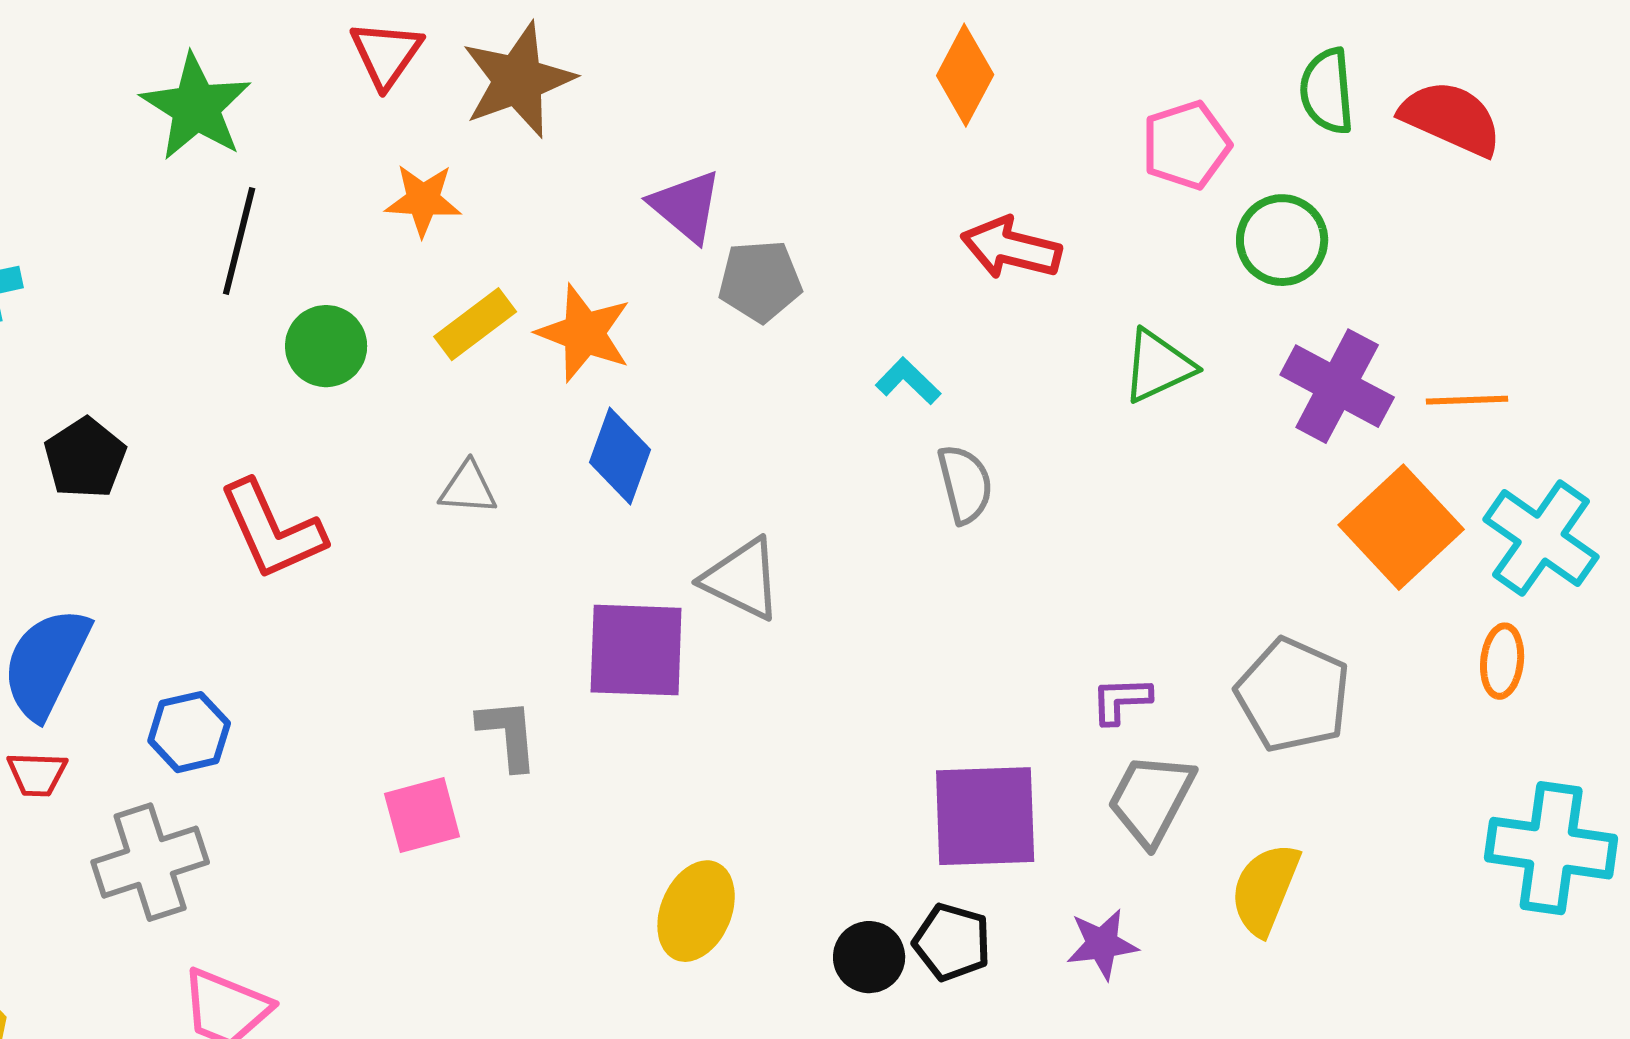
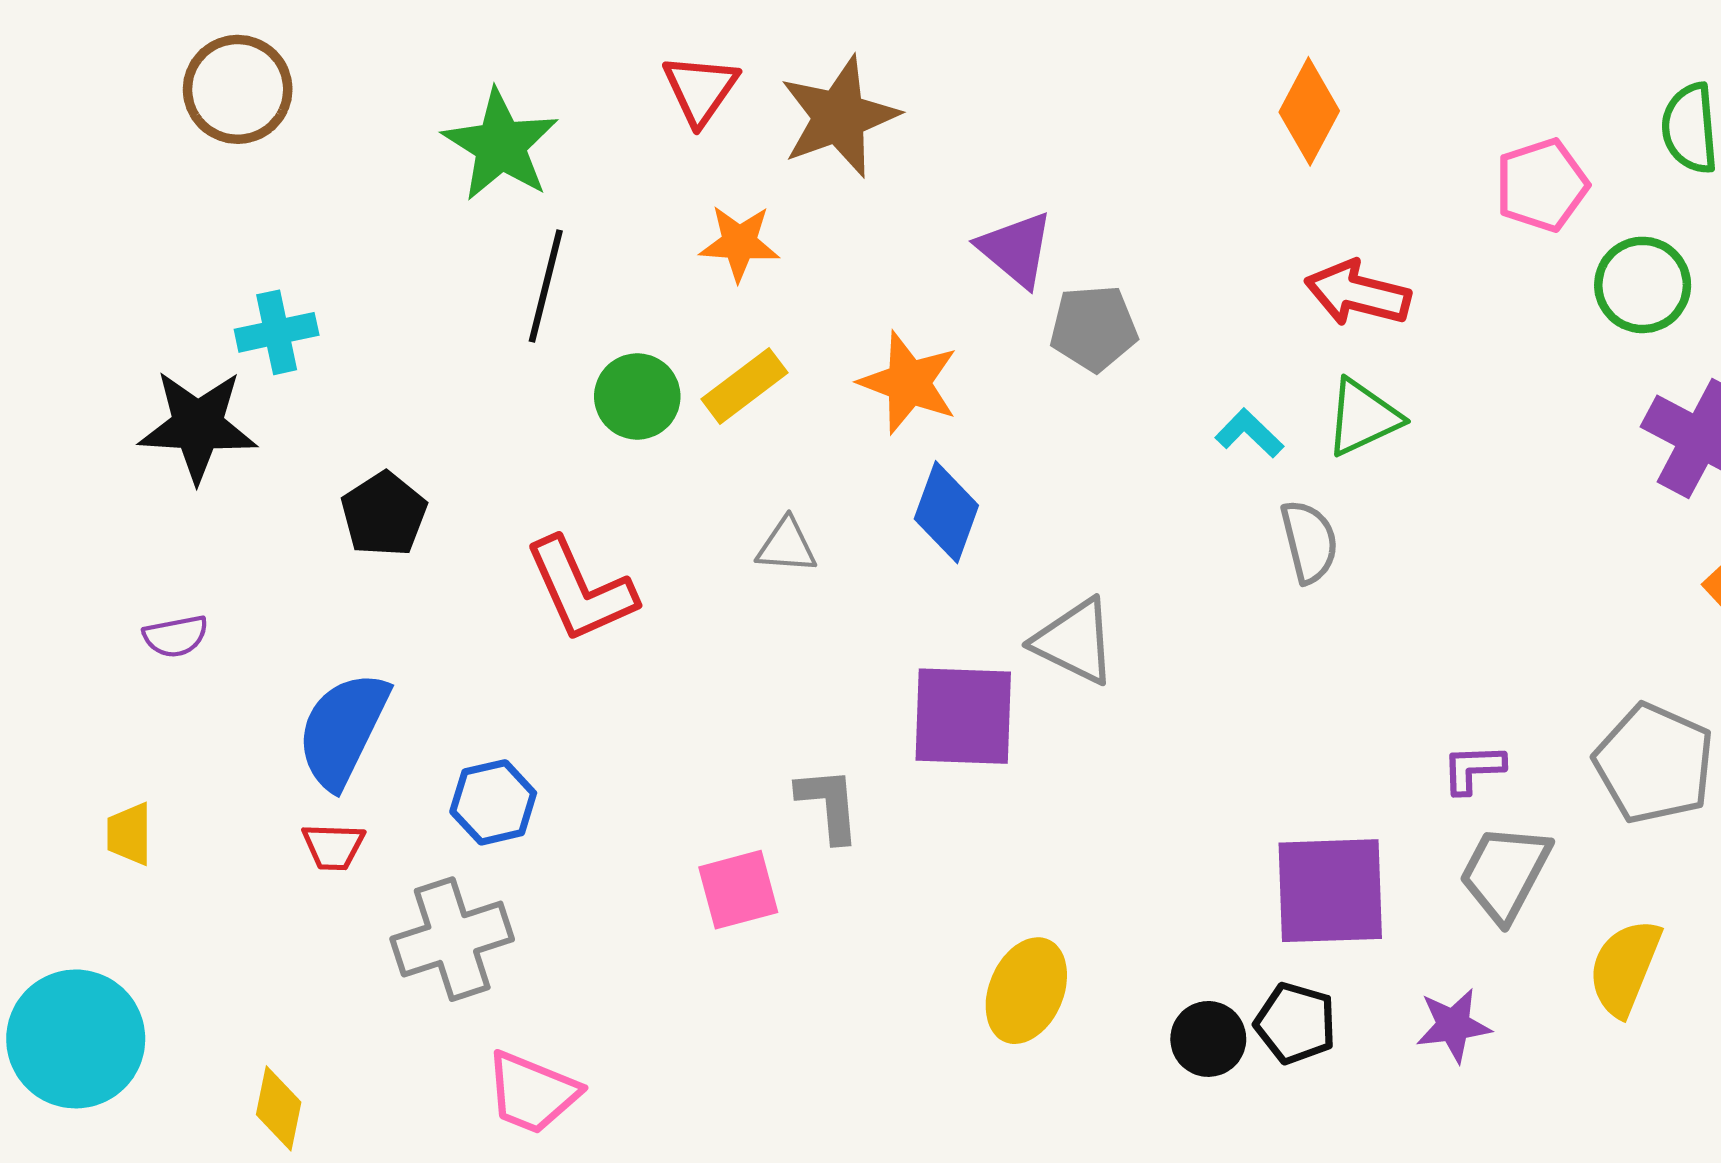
yellow rectangle: (475, 324) -> (745, 386), moved
green triangle: (1158, 366) -> (1363, 417), moved

